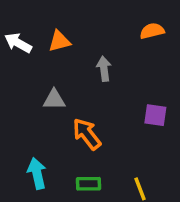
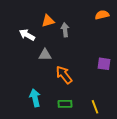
white arrow: (18, 43) -> (27, 35), moved
gray arrow: (104, 69) -> (65, 30), moved

